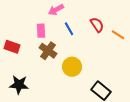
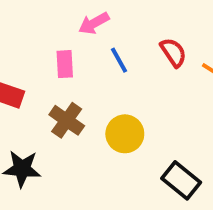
brown cross: (48, 51) -> (67, 120), moved

